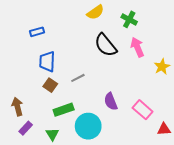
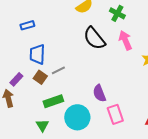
gray line: (78, 78) -> (58, 70), moved
pink rectangle: (143, 110) -> (115, 114), moved, turned 30
purple rectangle: (26, 128) -> (16, 79), moved

